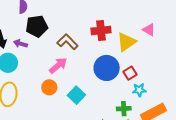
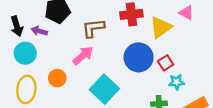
brown L-shape: (67, 42) -> (93, 28), turned -50
orange circle: (49, 87) -> (57, 78), moved
cyan square: (76, 95) -> (104, 89), size x1.4

